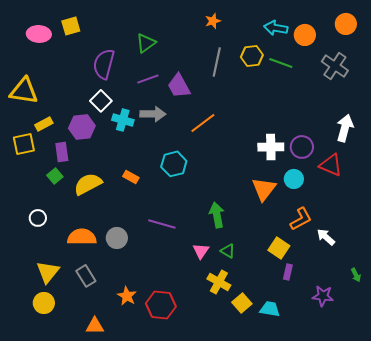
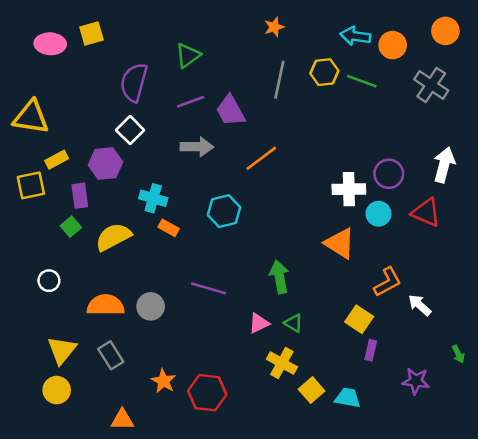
cyan cross: (123, 120) -> (153, 198), moved
purple circle: (302, 147) -> (389, 174), moved
cyan circle: (294, 179) -> (378, 214), moved
orange triangle: (264, 189) -> (340, 243), turned -36
pink triangle: (201, 251) -> (259, 323), turned 30

